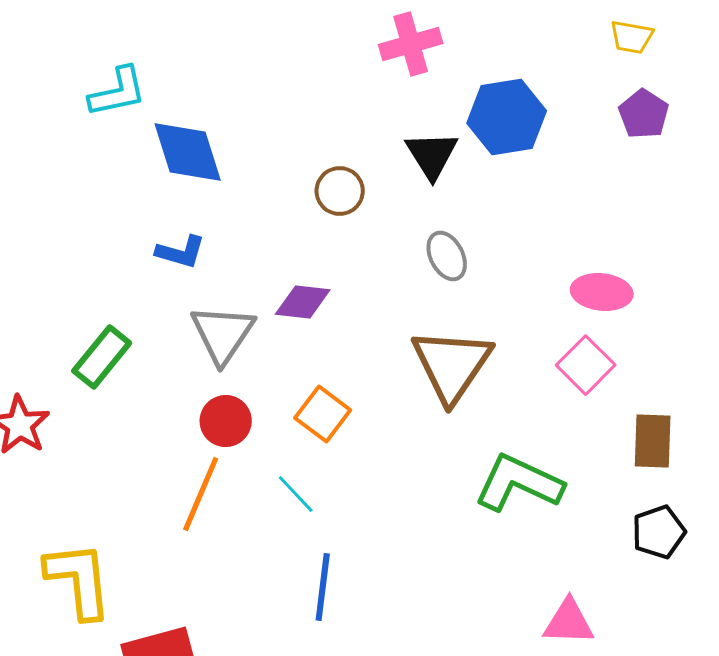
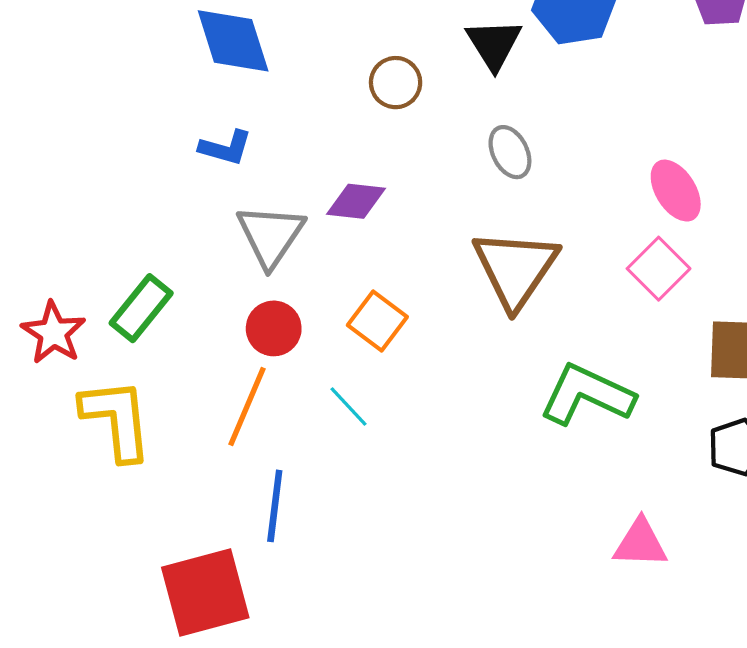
pink ellipse: (602, 292) -> (676, 191), turned 52
green rectangle: (102, 357) -> (141, 308), moved
yellow L-shape: (79, 580) -> (117, 419), moved
blue line: (323, 587) -> (275, 506), moved

